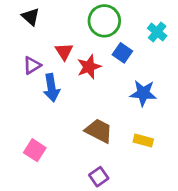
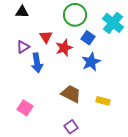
black triangle: (31, 17) -> (22, 12), turned -40
cyan cross: (157, 32) -> (113, 23), size x1.5
blue star: (143, 93) -> (91, 62), moved, turned -30

